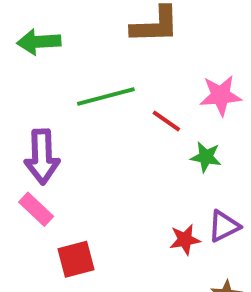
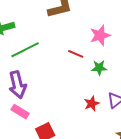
green line: (106, 97) -> (25, 50), moved
red star: (185, 240) -> (92, 104), moved

